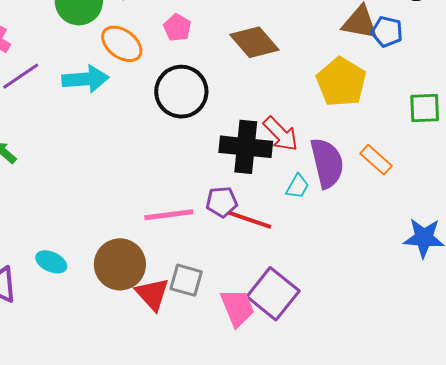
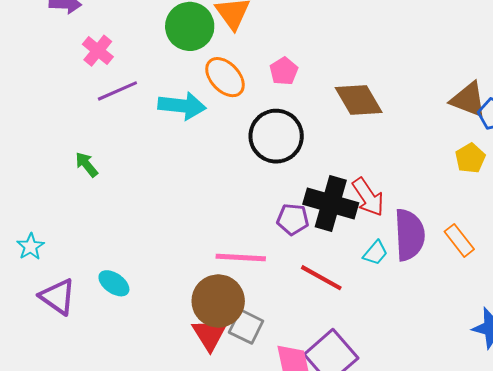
yellow pentagon: (341, 82) -> (470, 158), moved, size x0.6
purple pentagon: (222, 202) -> (293, 219), moved
brown circle: (120, 264) -> (218, 301), moved

